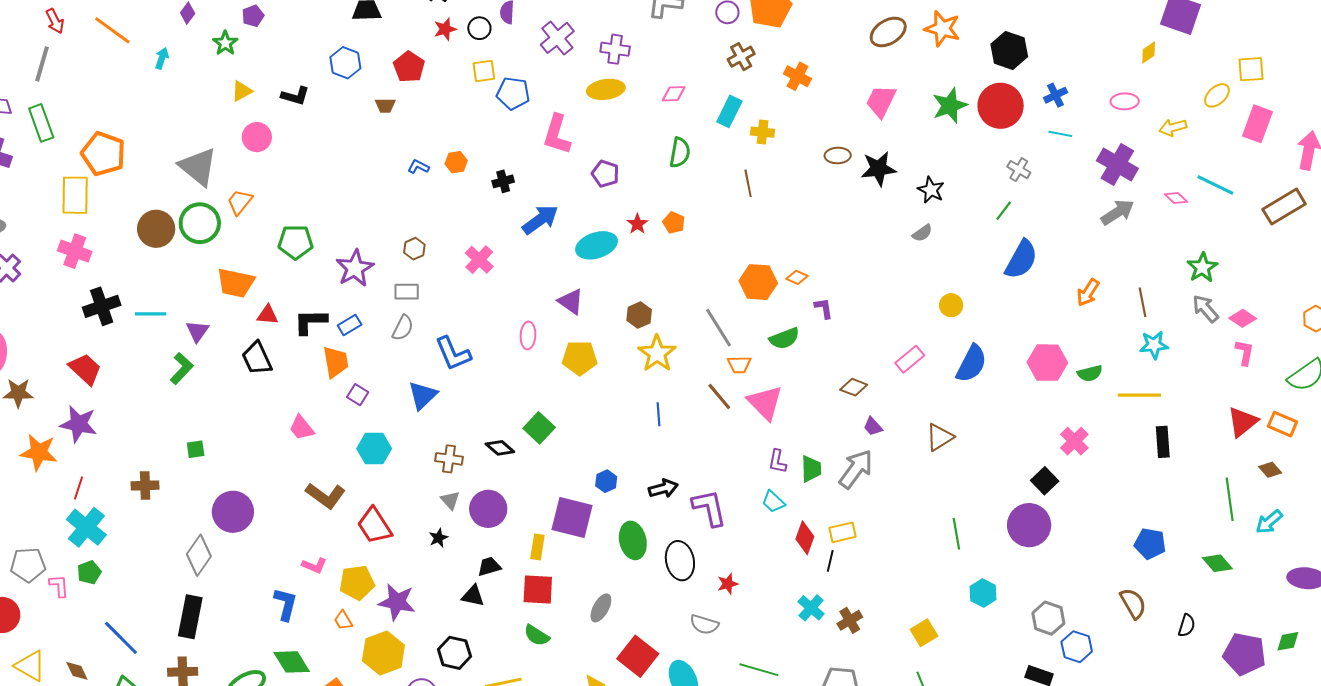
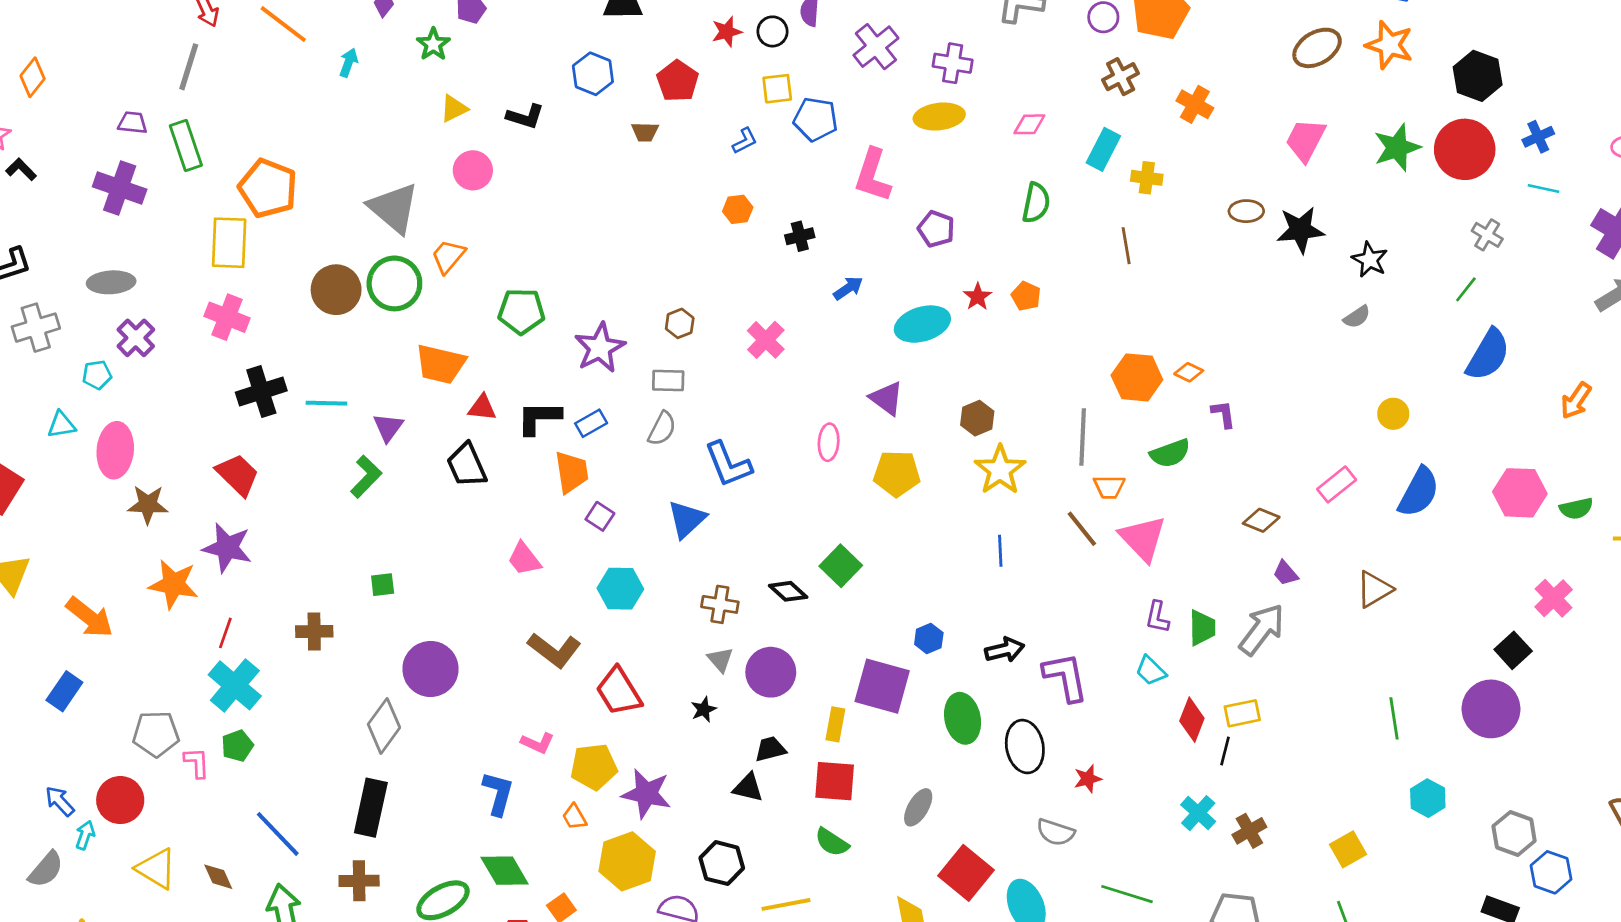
blue L-shape: (418, 167) -> (745, 141), moved, turned 125
blue arrow: (540, 220) -> (848, 288), size x0.6
gray line: (718, 328) -> (1083, 437), turned 33

